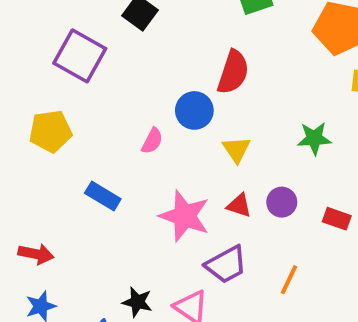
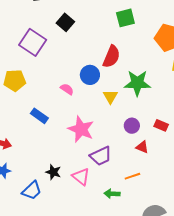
green star: (314, 138) -> (137, 83), moved, size x1.5
pink semicircle: (152, 141) -> (67, 89), turned -88
red triangle: (239, 206) -> (142, 147), moved
red rectangle: (337, 219) -> (161, 125), moved
orange line: (289, 280) -> (132, 176), moved, turned 42

